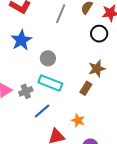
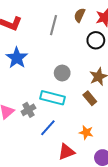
gray circle: (48, 58) -> (62, 73), moved
brown rectangle: (86, 88) -> (90, 98), turned -64

